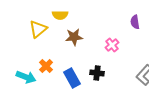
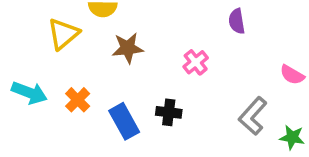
cyan arrow: (26, 77) -> (29, 93), moved

